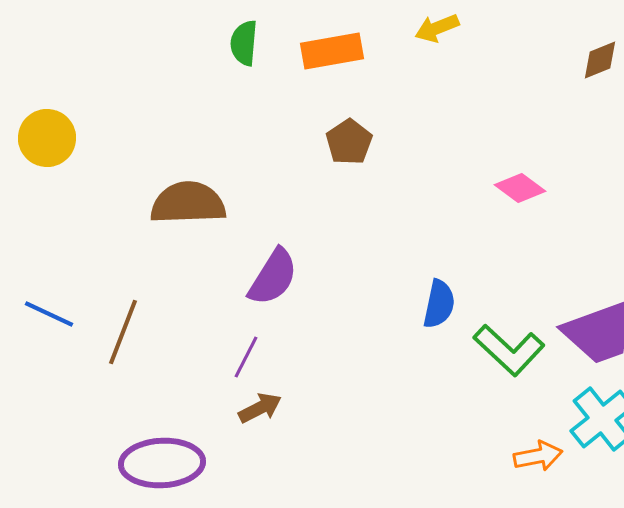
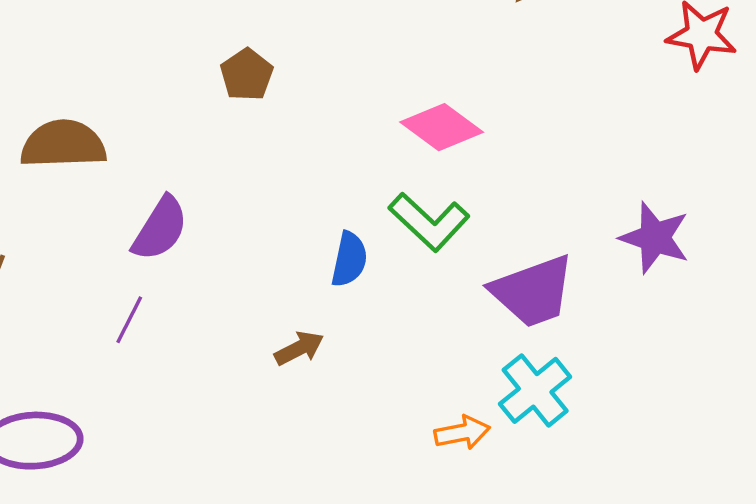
pink diamond: (520, 188) -> (442, 127), size x1.4
green L-shape: (509, 350) -> (429, 222), moved
brown arrow: (260, 408) -> (299, 348), moved

